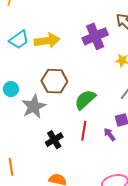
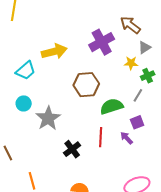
cyan trapezoid: (19, 40) -> (26, 71), moved
brown hexagon: (54, 81) -> (86, 85), moved
green semicircle: (85, 100) -> (112, 106), moved, turned 30

